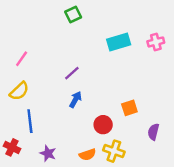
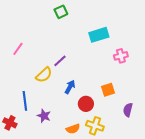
pink cross: (156, 42) -> (121, 56), moved
yellow semicircle: (19, 91) -> (44, 75), moved
blue arrow: (76, 99) -> (70, 87), moved
purple star: (48, 153) -> (44, 116), moved

